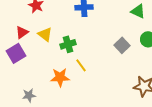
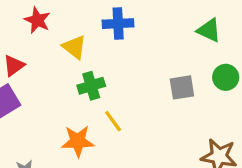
yellow triangle: (45, 34) -> (74, 47), moved
gray square: (122, 45) -> (182, 87), turned 35

